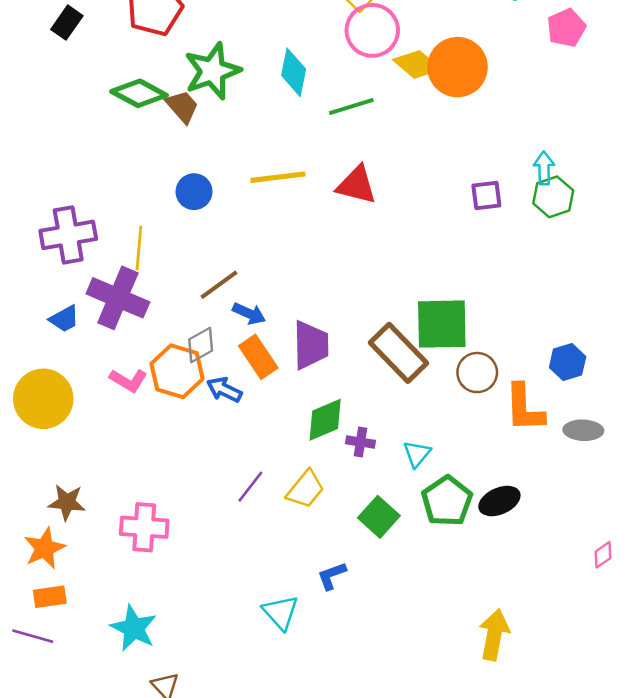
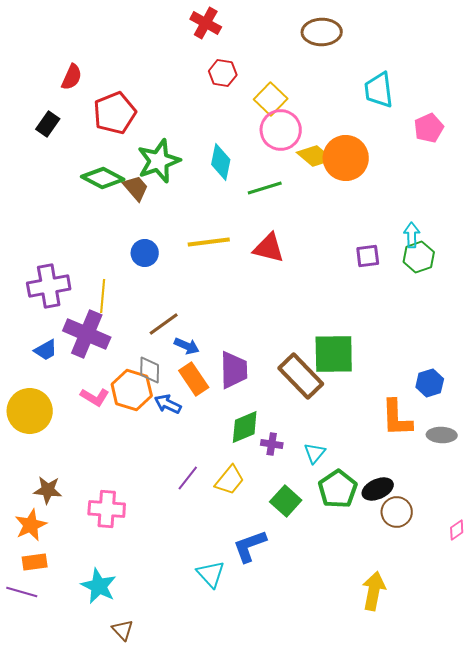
gray diamond: (201, 345) -> (150, 370), turned -60
brown circle: (477, 373) -> (397, 512), moved
blue L-shape: (332, 576) -> (250, 546), size x1.5

